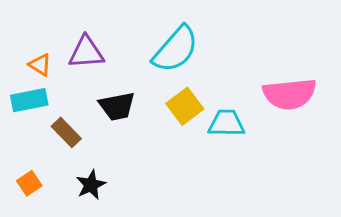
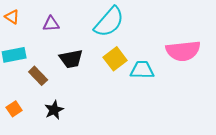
purple triangle: (86, 52) -> (51, 24), size x0.7
orange triangle: (40, 65) -> (12, 17), moved

